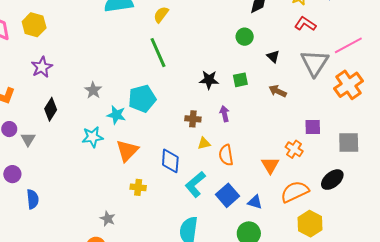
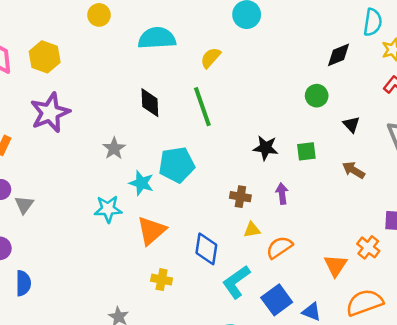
purple star: (42, 67) -> (50, 113), size x1.4
black diamond: (51, 109) -> (150, 103), moved, turned -40
orange semicircle: (226, 155) -> (279, 247), turned 60

